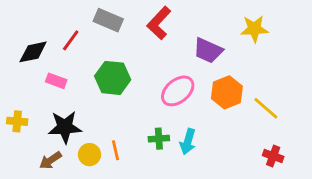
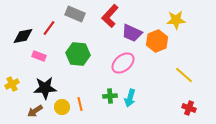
purple trapezoid: (208, 50) -> (132, 33), moved
orange hexagon: (227, 92) -> (157, 41), moved
yellow cross: (17, 121) -> (12, 84), turned -32

